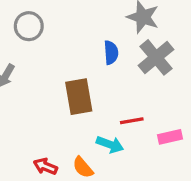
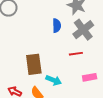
brown rectangle: (79, 97) -> (34, 64), moved
red line: (132, 121) -> (76, 54), moved

